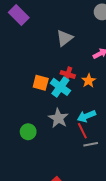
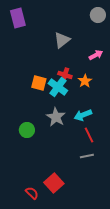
purple rectangle: (19, 15) -> (18, 18), turned 30
red line: (82, 131) -> (89, 135), moved
gray line: (91, 144) -> (87, 156), moved

